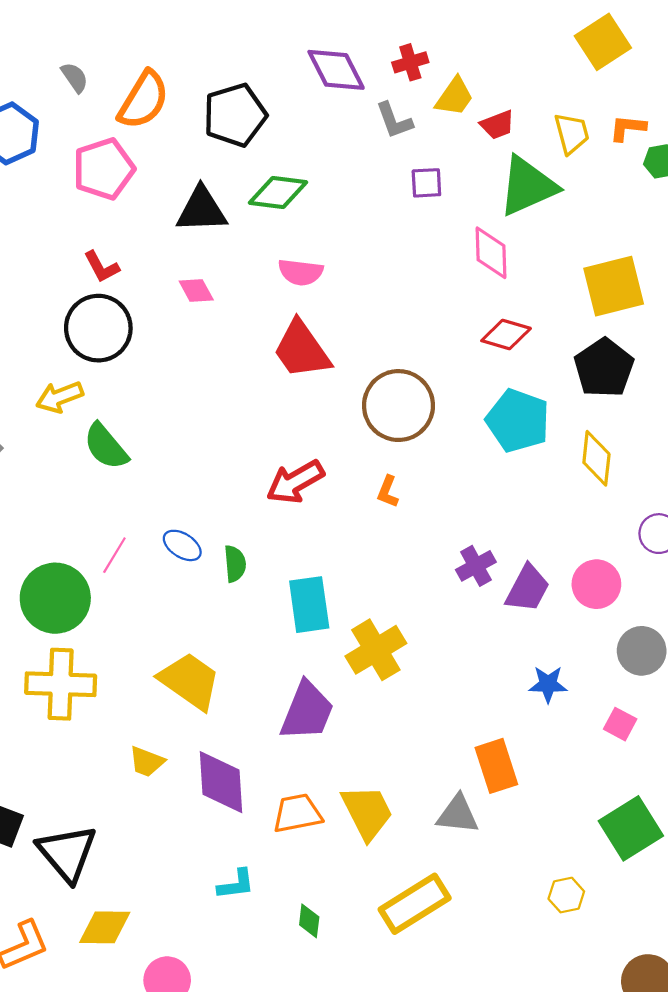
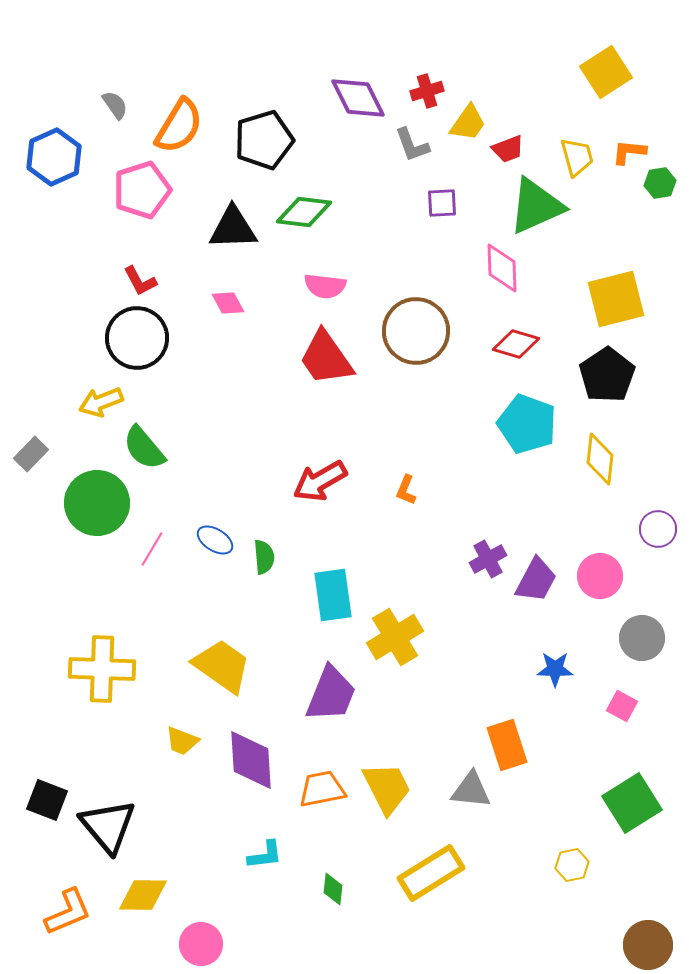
brown circle: (398, 406) -> (416, 331), moved
green circle: (55, 598) -> (97, 503), moved

